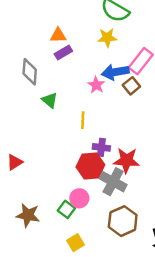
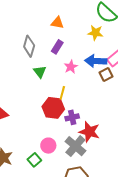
purple rectangle: (63, 53) -> (57, 47), moved, turned -40
pink star: (96, 85) -> (71, 67), moved
purple cross: (101, 147) -> (72, 117), turned -32
red hexagon: (90, 166) -> (53, 108), moved
pink circle: (79, 198) -> (48, 146), moved

